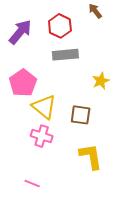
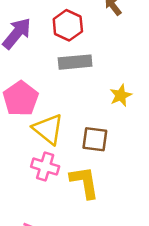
yellow L-shape: (91, 156) -> (85, 182), moved

